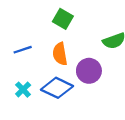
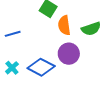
orange semicircle: (60, 54) -> (64, 25), moved

